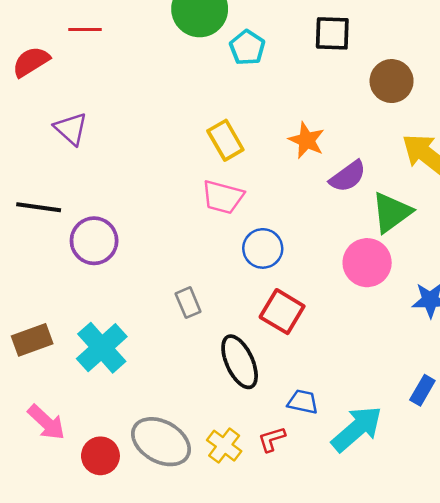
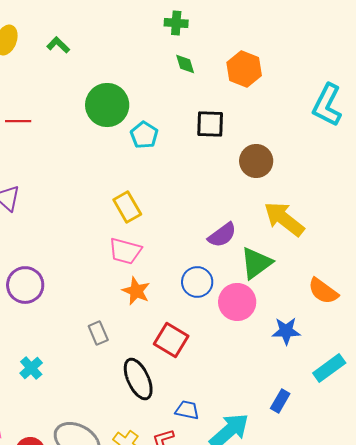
orange star: (307, 140) -> (136, 291), moved
blue circle: (263, 248) -> (197, 282), moved
cyan cross: (102, 348) -> (31, 368), size x0.6

